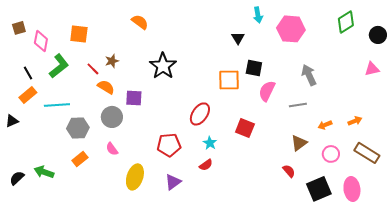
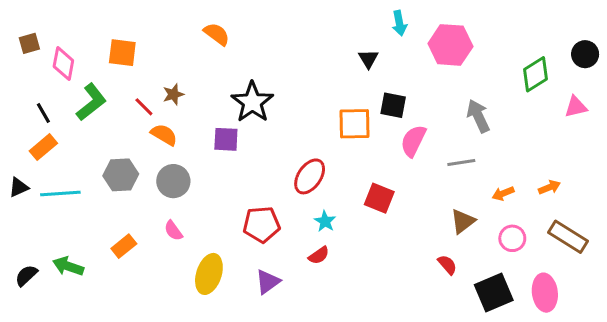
green diamond: (346, 22) -> (536, 74), moved
purple square: (134, 98) -> (226, 139), moved
cyan line: (57, 105) -> (60, 193), moved
gray hexagon: (78, 128) -> (121, 175), moved

